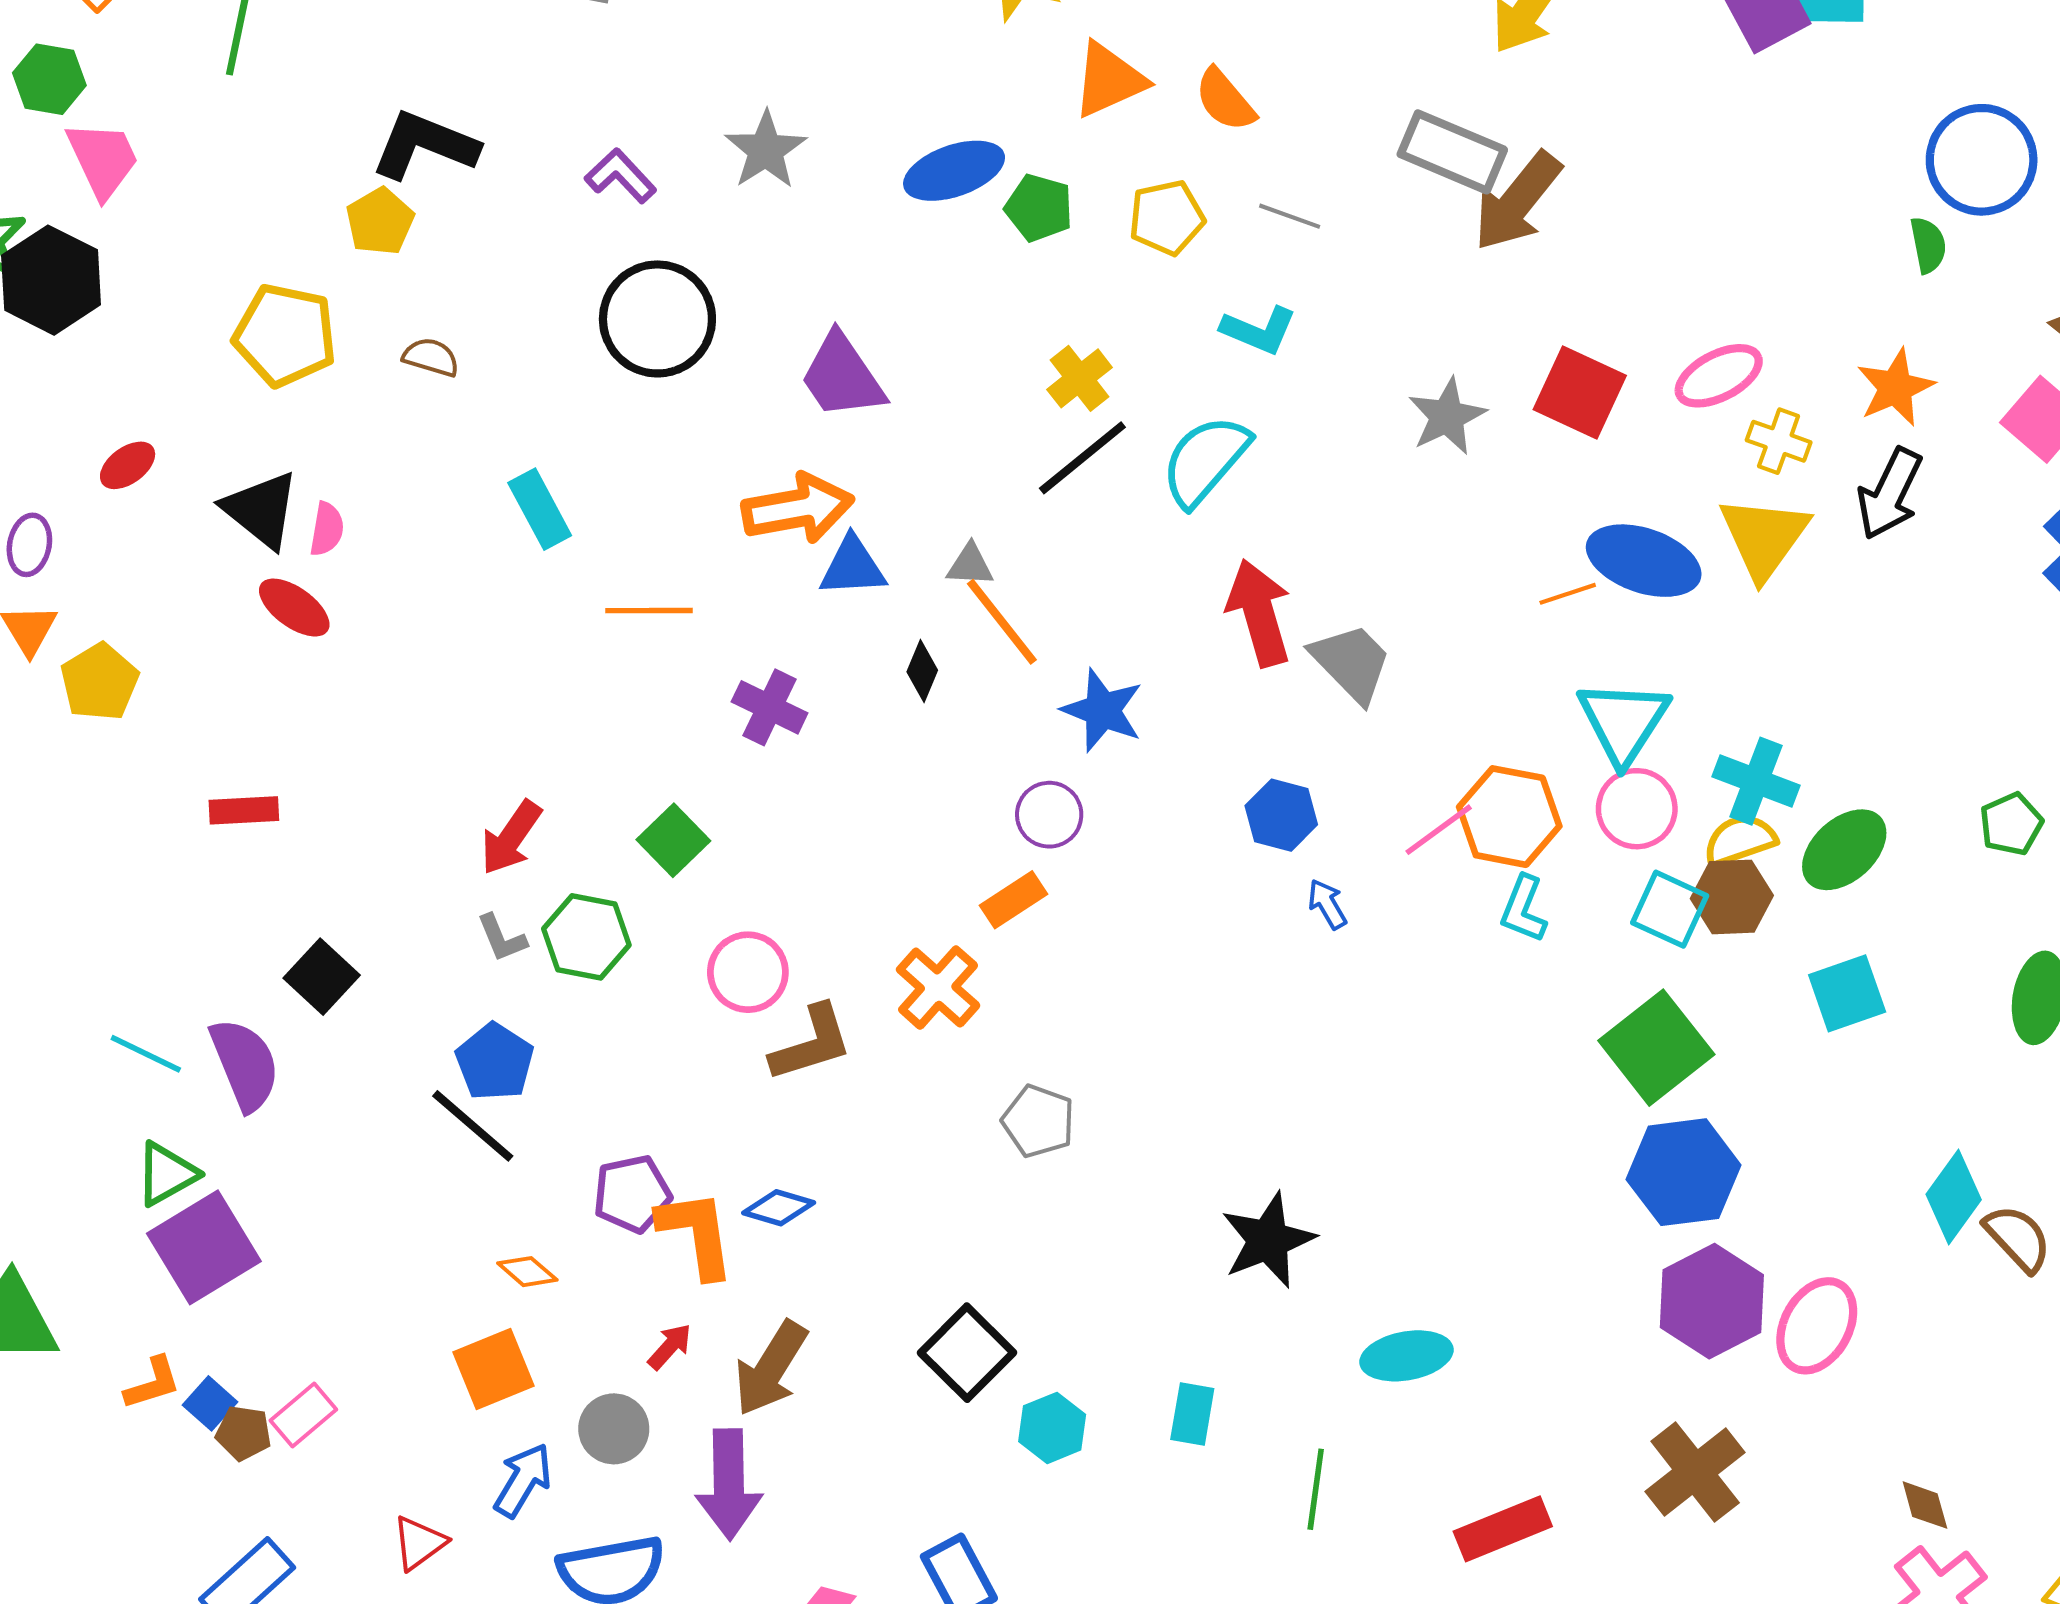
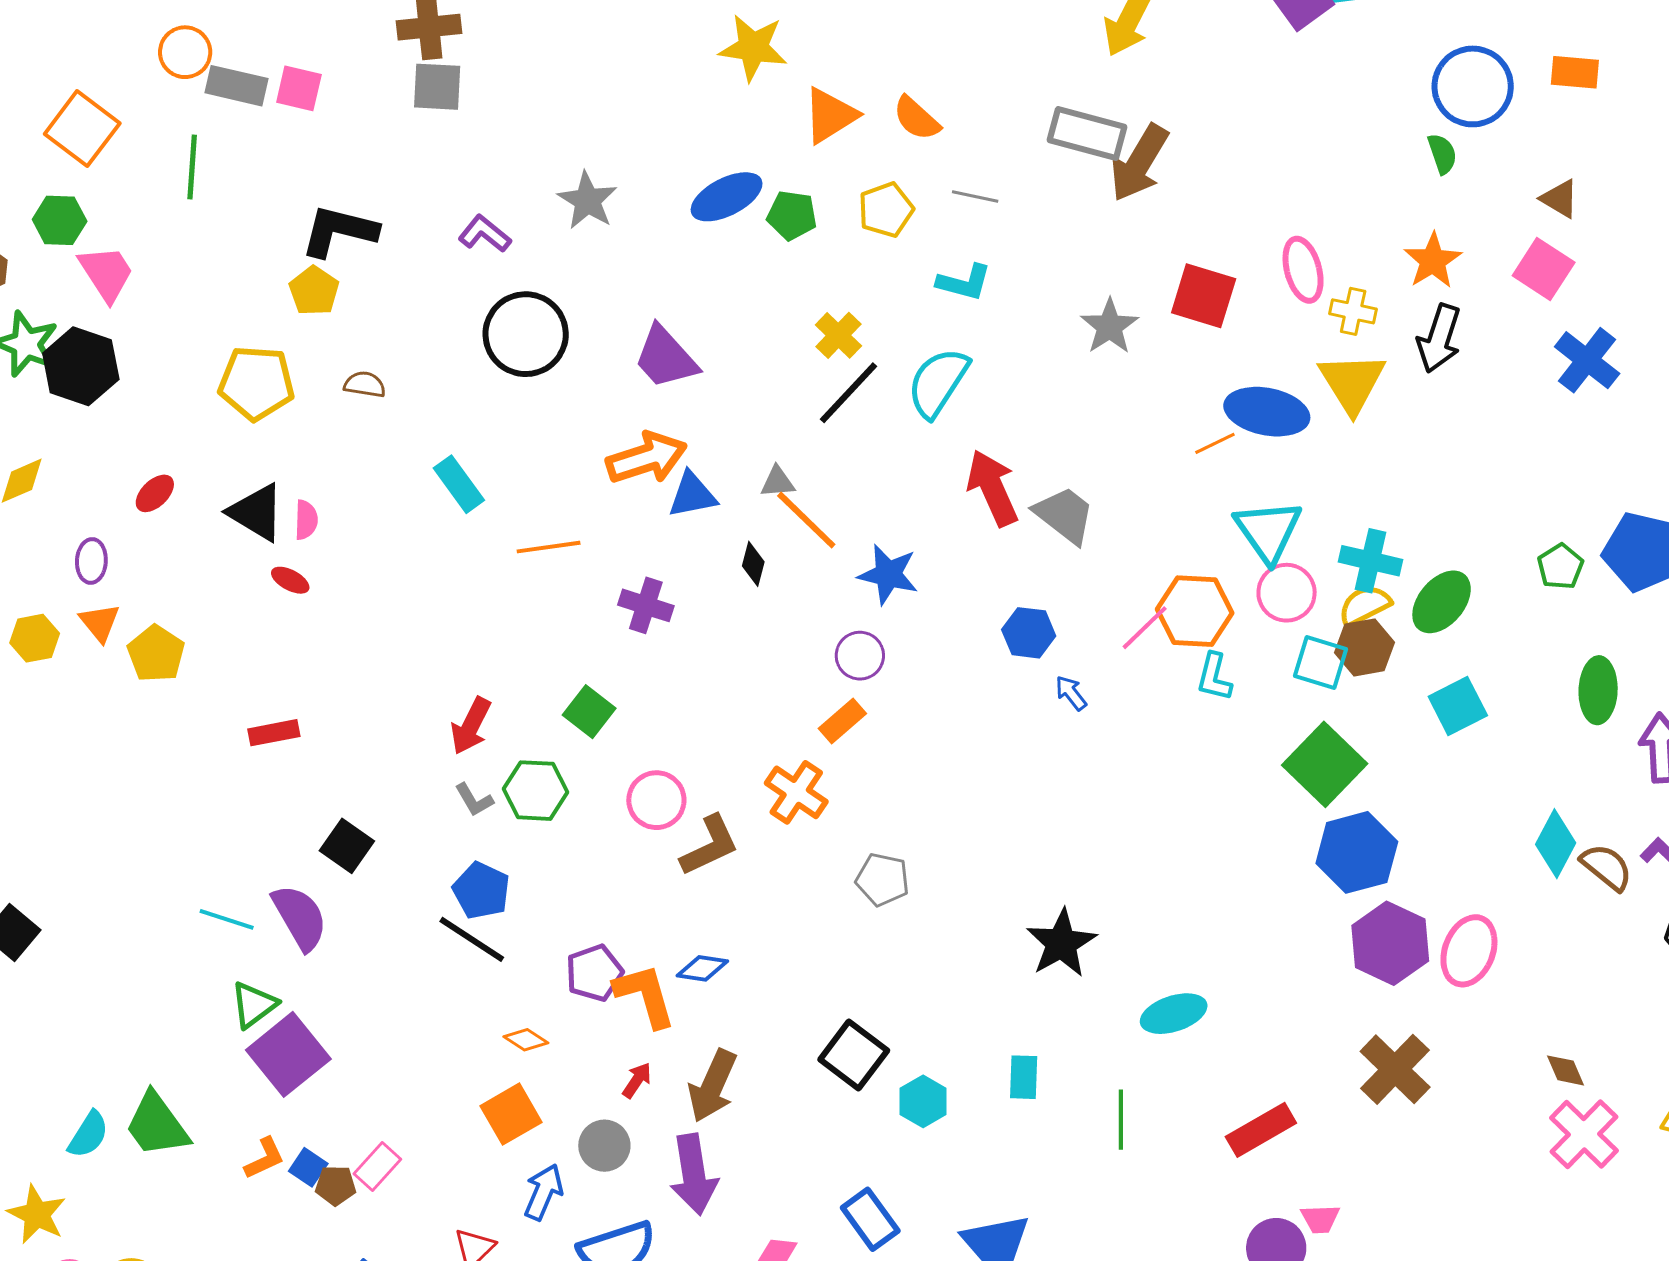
pink ellipse: (1719, 376) -> (1303, 270), turned -70
red ellipse: (294, 608) -> (290, 580), size x0.7

